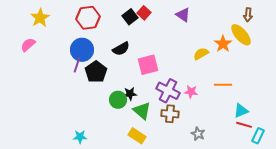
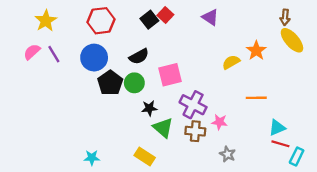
yellow ellipse: (241, 35) -> (292, 40), moved
purple line: (77, 65) -> (54, 54), moved, turned -49
pink star: (191, 92) -> (219, 122), moved
green circle: (118, 100) -> (134, 83), moved
yellow rectangle: (137, 136) -> (145, 156), moved

